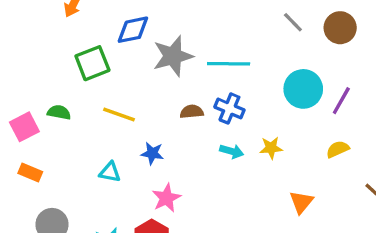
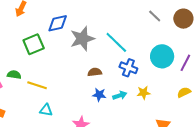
cyan line: (229, 64) -> (116, 42), turned 45
blue cross: (229, 108) -> (128, 68), moved
yellow line: (119, 115) -> (37, 85), moved
cyan arrow: (232, 151) -> (120, 95), turned -32
blue star: (152, 153) -> (99, 95), moved

